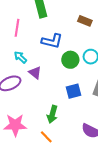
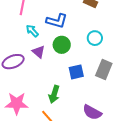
cyan arrow: (20, 57) -> (32, 31), moved
green circle: (70, 60) -> (62, 45), moved

